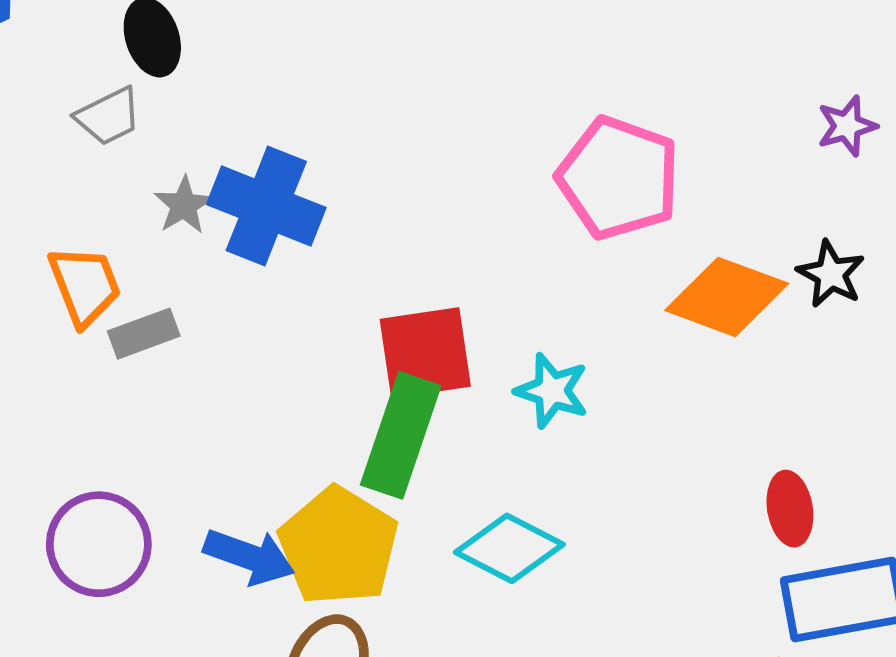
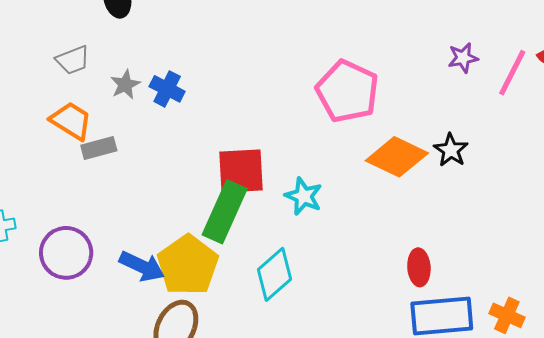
gray trapezoid: (108, 116) -> (73, 60), moved
purple star: (847, 126) -> (463, 58), moved
blue cross: (266, 206) -> (167, 89), size x0.6
orange trapezoid: (85, 285) -> (71, 121), turned -42
cyan diamond: (509, 548) -> (275, 274), turned -74

